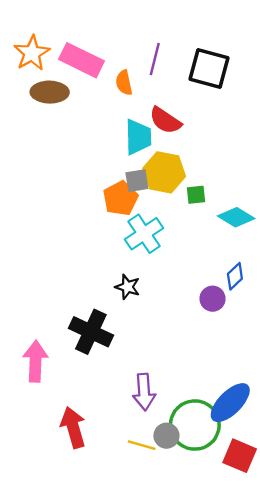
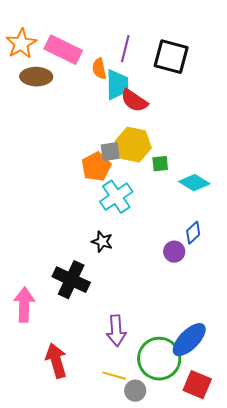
cyan trapezoid: (138, 137) -> (117, 85), moved
gray circle: (166, 436) -> (135, 391), moved

